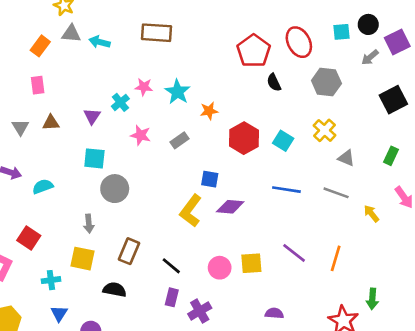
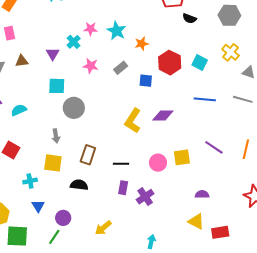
black semicircle: (274, 82) -> (189, 18), turned -40
blue square: (210, 179) -> (146, 81), moved
black line: (171, 266) -> (121, 164), turned -35

